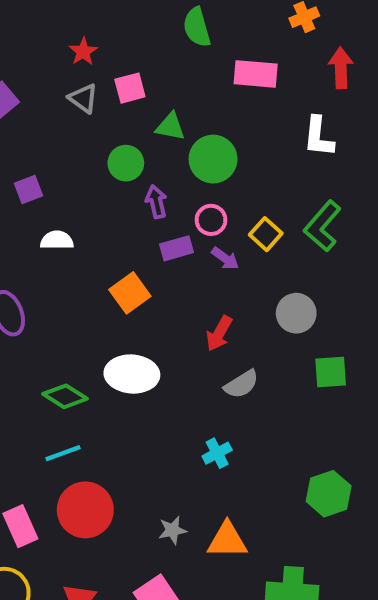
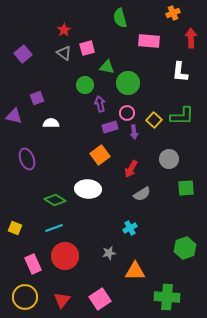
green L-shape: (323, 226) -> (182, 116), turned -130
purple arrow: (225, 258) -> (134, 132), turned 48
orange square: (130, 293) -> (100, 155), moved
gray star: (172, 530) -> (109, 253), moved

